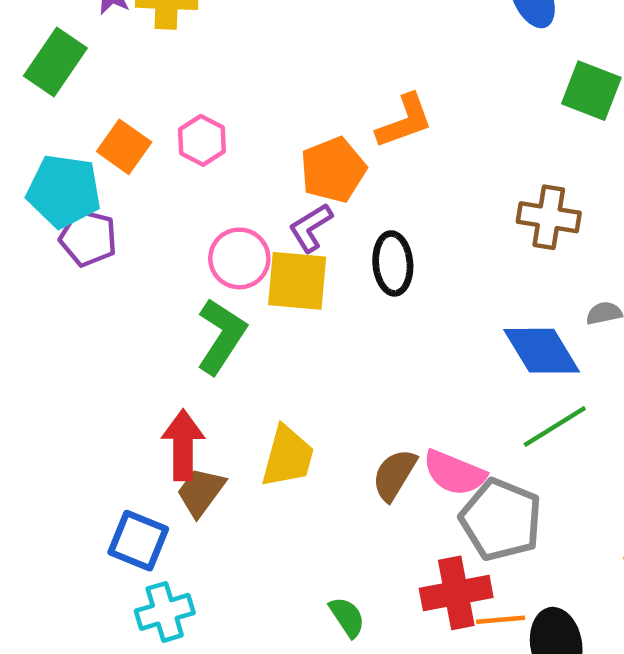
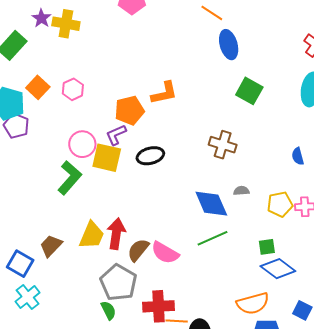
black ellipse: (393, 263) -> (150, 156), turned 72
red arrow: (183, 445) -> (116, 234), moved
gray pentagon: (501, 520) -> (118, 283), moved
cyan cross: (165, 612) -> (28, 297), turned -30

